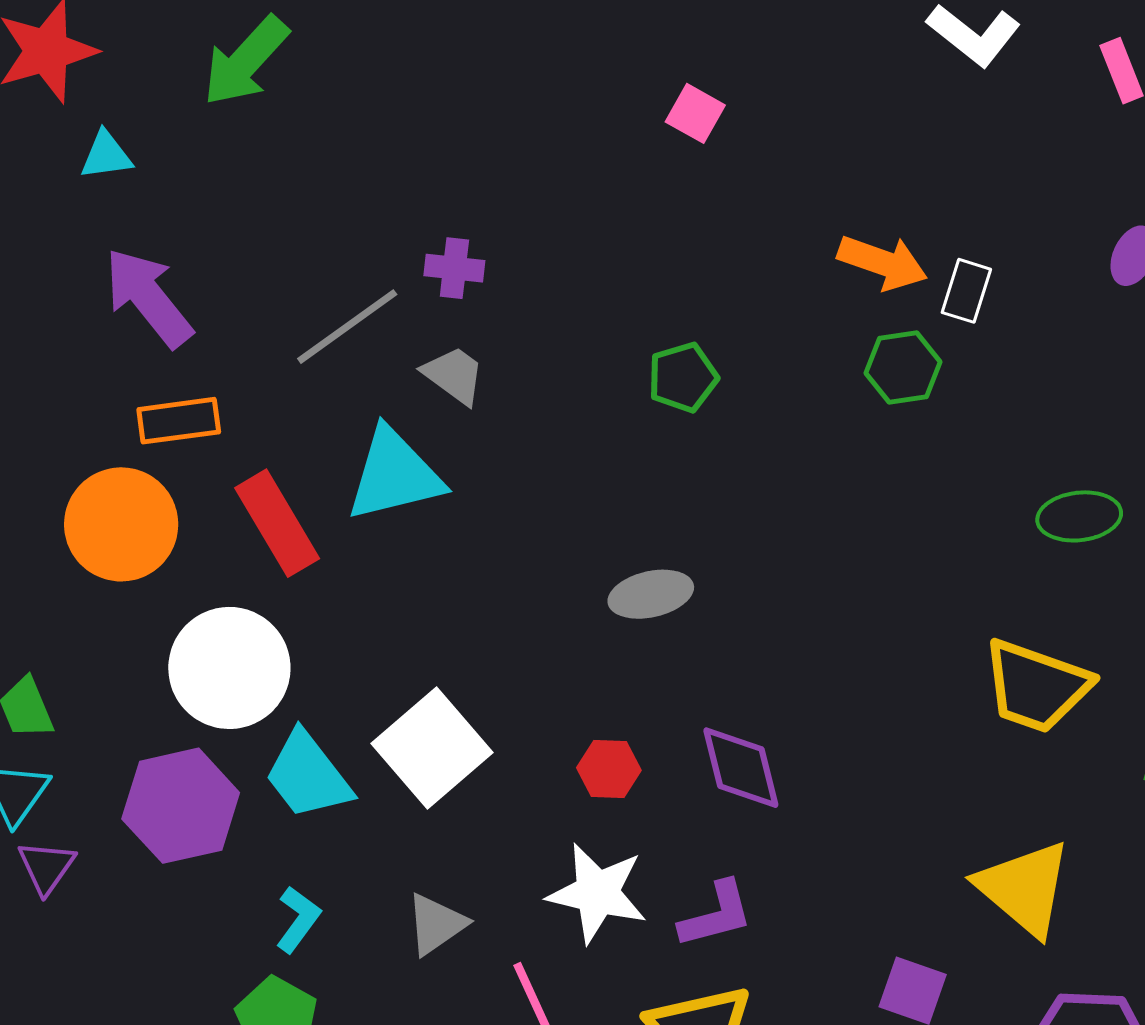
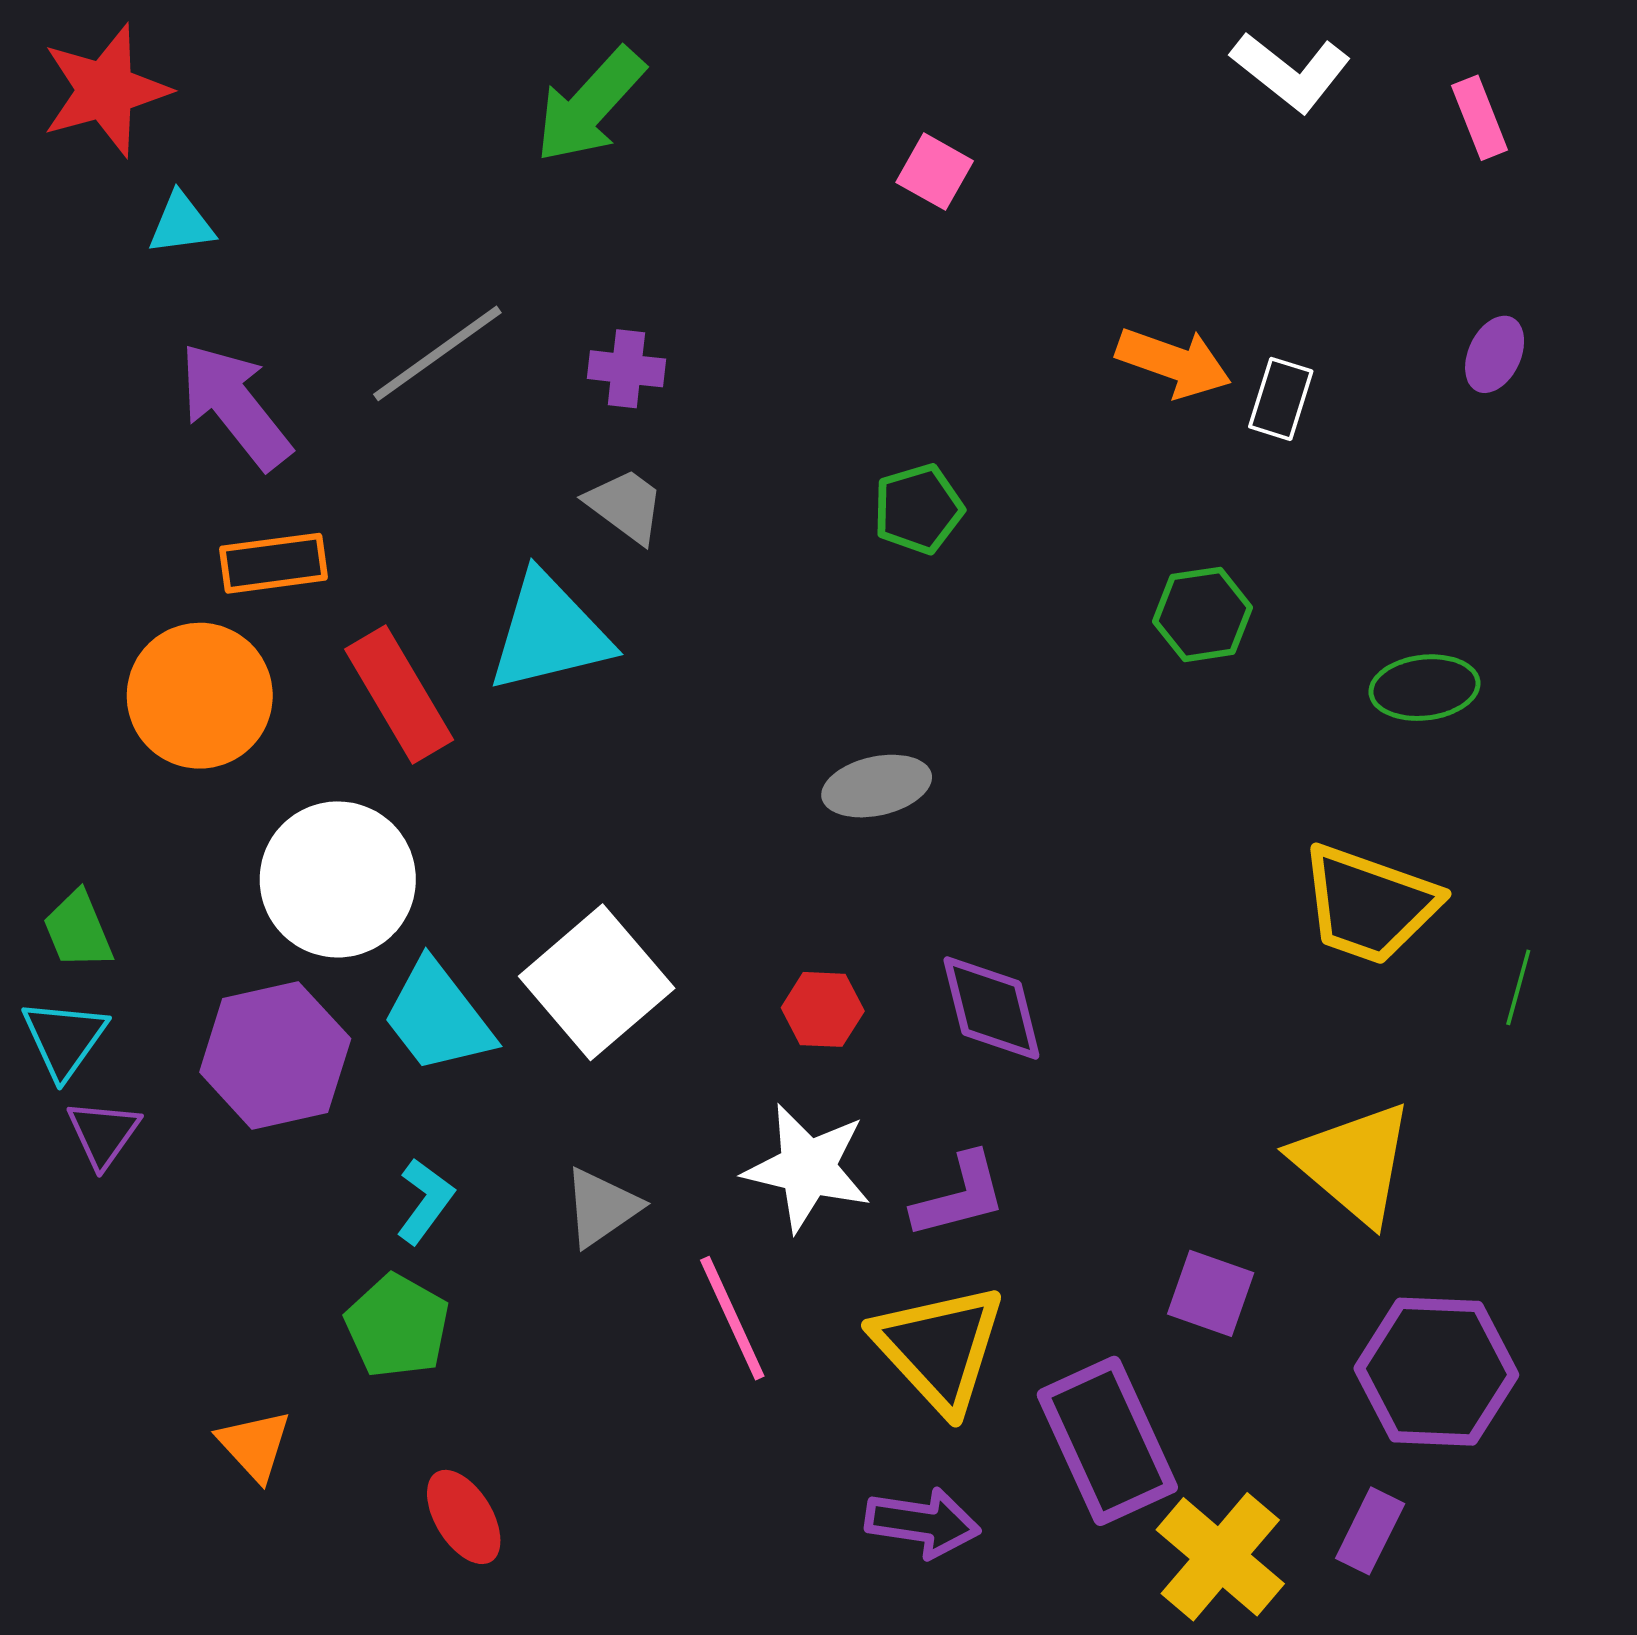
green arrow: (246, 61) -> (590, 105), moved
gray line: (347, 327) -> (437, 353), moved
green hexagon: (903, 368) -> (1203, 614), moved

